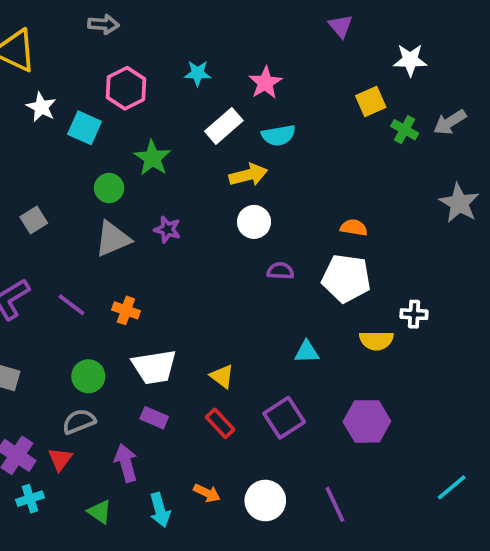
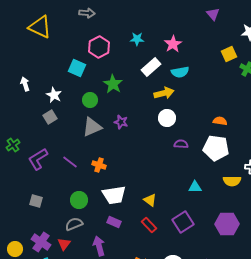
white star: (41, 107) -> (54, 95), moved

